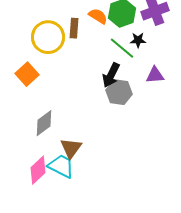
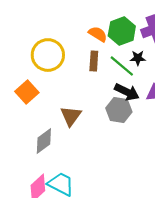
brown rectangle: (74, 28) -> (94, 61), moved
black arrow: (111, 75) -> (127, 92), moved, turned -90
brown triangle: (71, 148) -> (71, 116), moved

